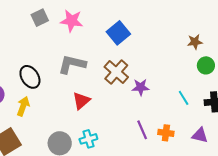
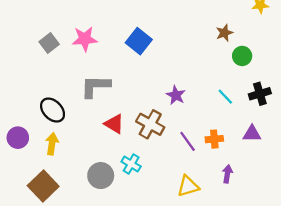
brown cross: (116, 72) -> (150, 124), moved
purple star: (141, 87) -> (176, 95), turned -30
red triangle: (81, 101) -> (114, 124), turned -36
cyan cross: (88, 139) -> (131, 164), turned -30

